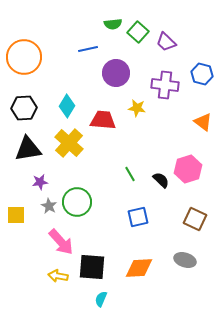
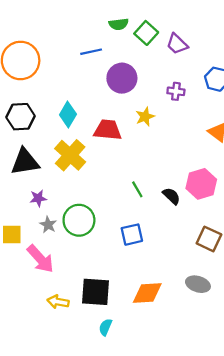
purple cross: (165, 85) -> (176, 91), size x0.6
yellow star: (137, 108) -> (145, 117), turned -30
blue square: (138, 217) -> (132, 235), moved
pink arrow: (61, 242) -> (40, 259), moved

